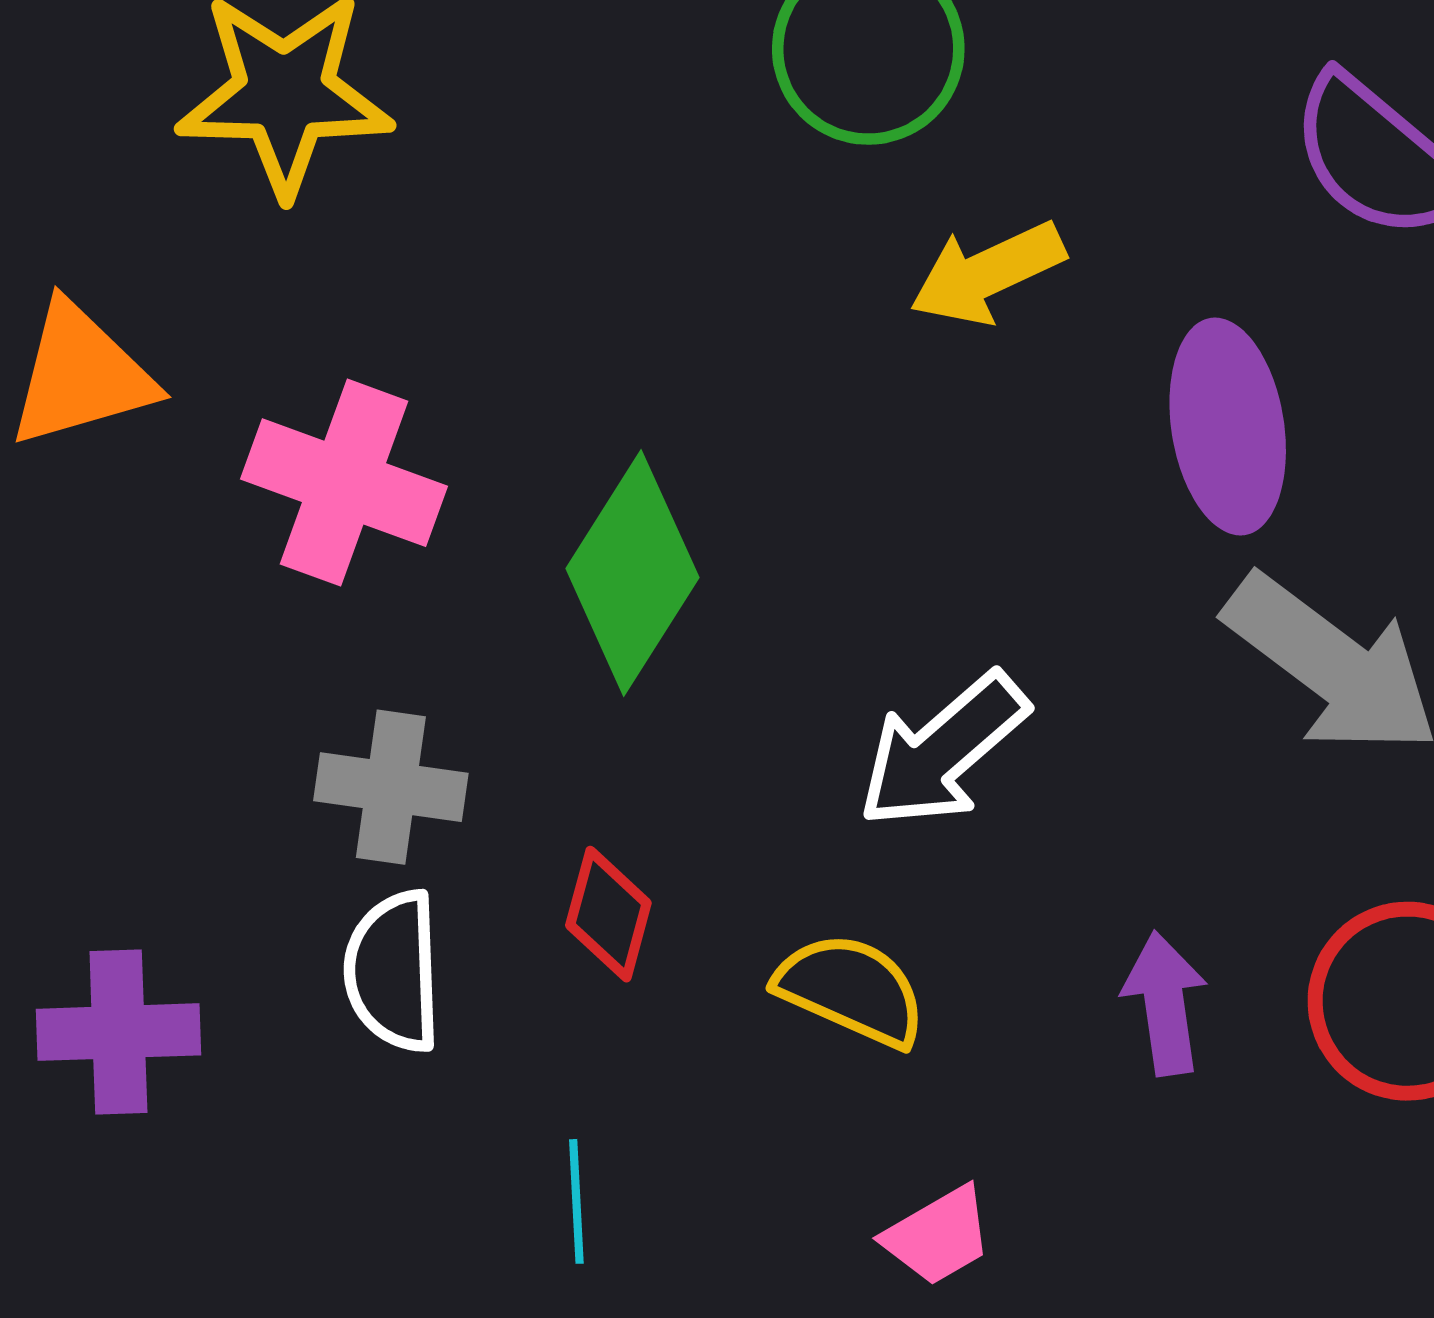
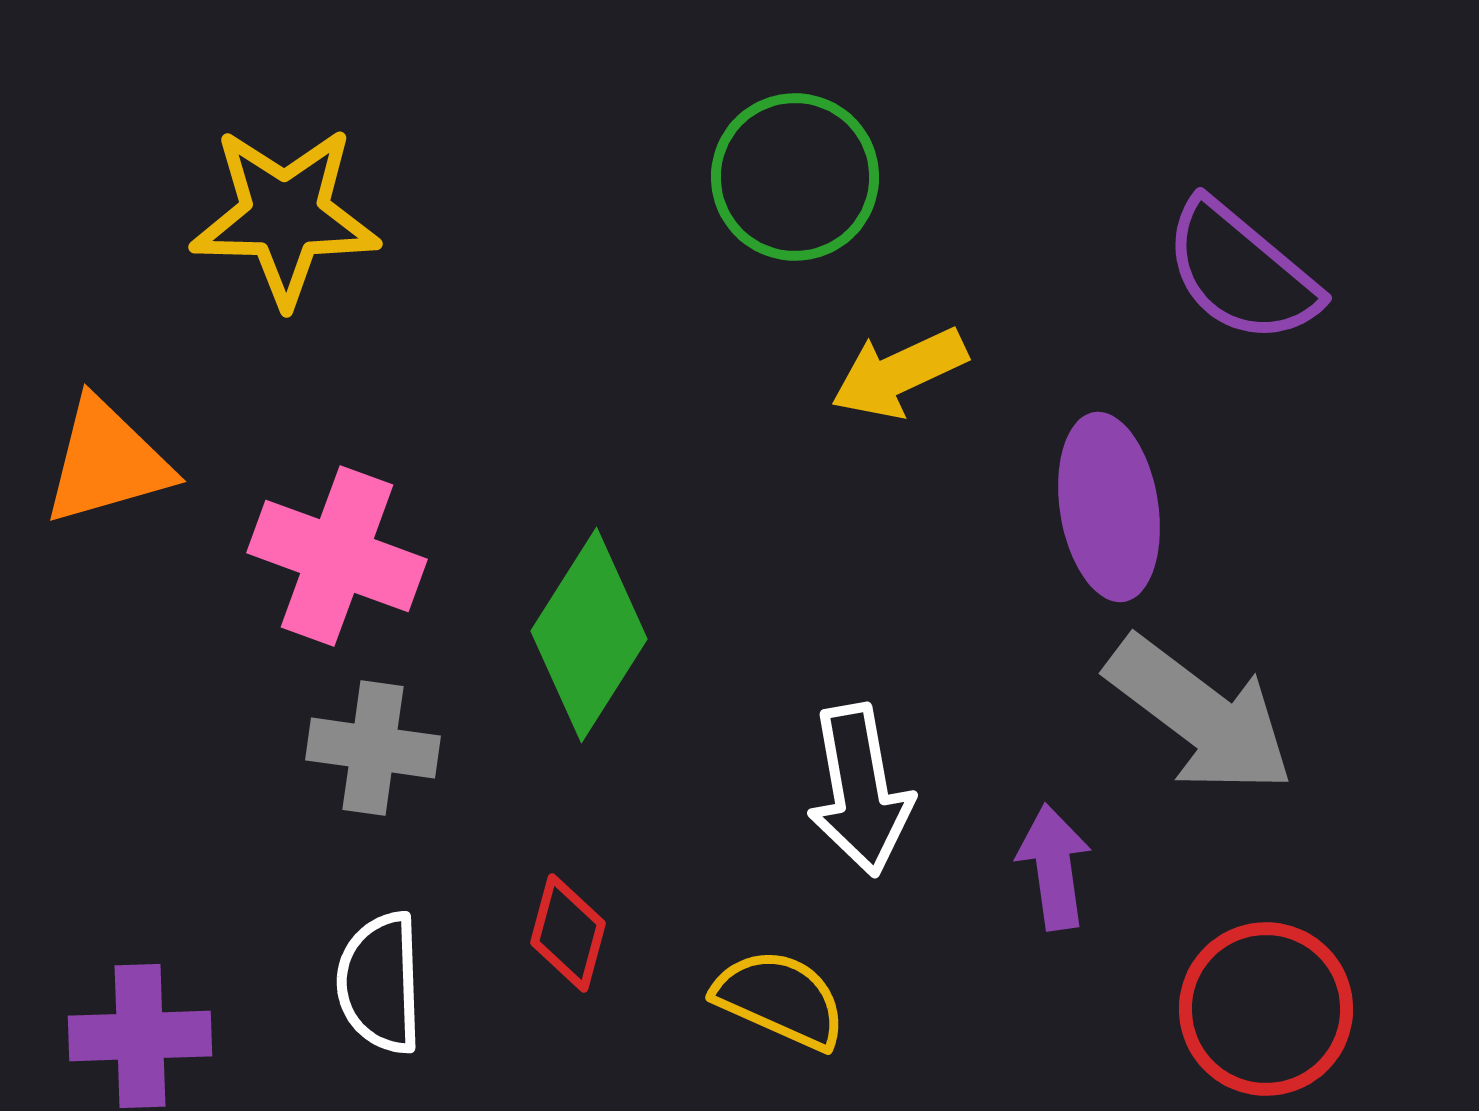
white arrow: (943, 750) -> (860, 790), turned -59
gray cross: (391, 787) -> (373, 748), moved
purple arrow: (1165, 1003) -> (1054, 867), moved

